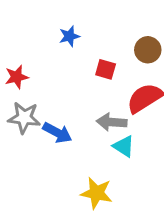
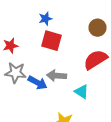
red square: (106, 69) -> (52, 41), moved, size x1.5
gray arrow: (112, 122) -> (56, 76), moved

